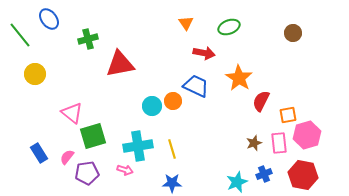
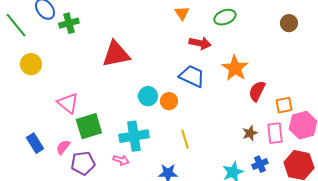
green cross: (88, 39) -> (69, 23), moved
orange circle: (173, 101) -> (169, 101), moved
yellow line: (172, 149) -> (185, 139), moved

